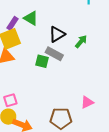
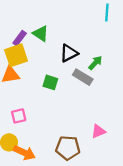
gray rectangle: (54, 54) -> (83, 77), moved
pink square: (10, 100) -> (19, 116), moved

